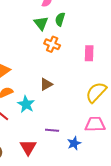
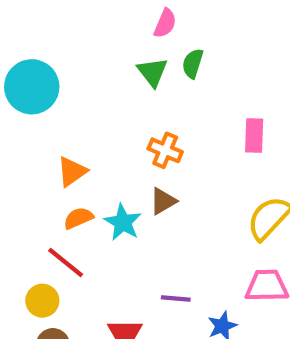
orange cross: (52, 44) -> (165, 150), moved
cyan star: (26, 104) -> (123, 222), moved

